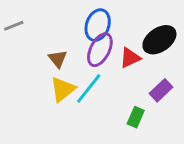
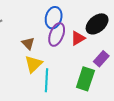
cyan line: (89, 88) -> (46, 80), moved, turned -30
green rectangle: (136, 117) -> (85, 79), size x1.6

